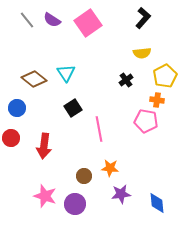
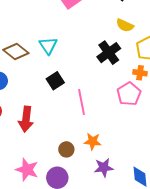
yellow semicircle: (142, 53) -> (125, 25), turned 30
black cross: (126, 80) -> (109, 53), size x1.6
pink pentagon: (146, 121) -> (129, 94), turned 30

